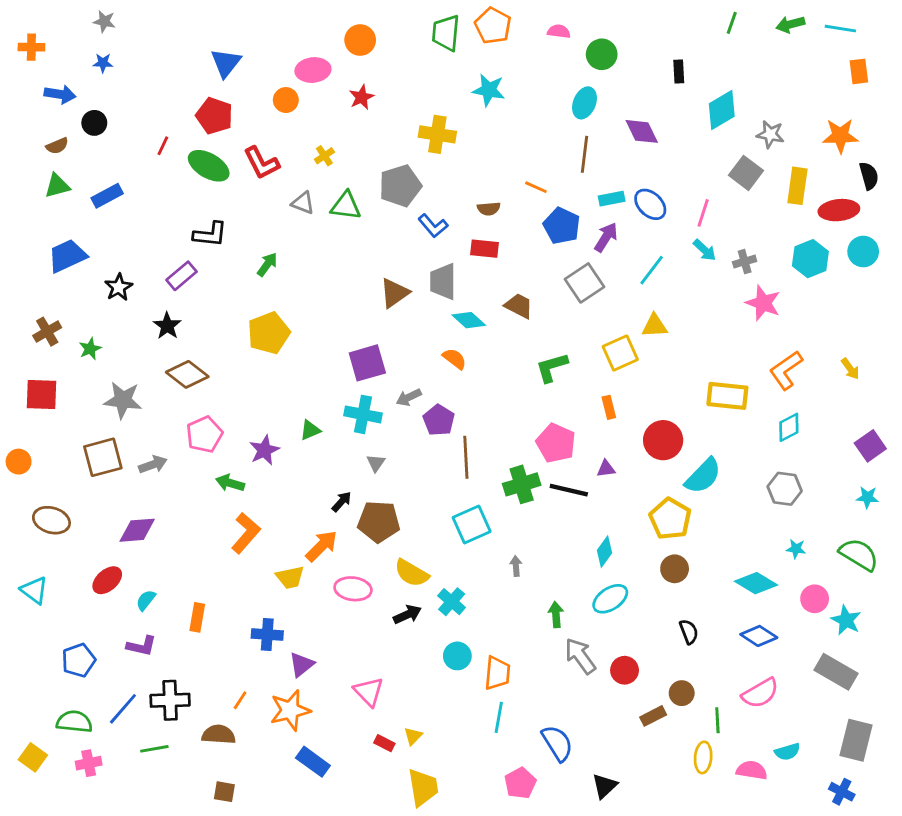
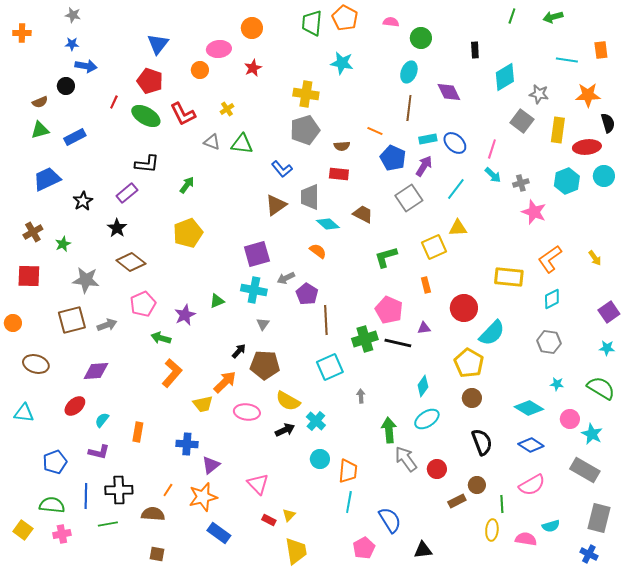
cyan line: (840, 29) -> (567, 60), moved
blue arrow: (60, 94) -> (86, 66), moved
gray pentagon: (400, 186) -> (305, 130), moved
blue L-shape: (433, 226) -> (282, 169), moved
cyan triangle: (34, 590) -> (24, 413), turned -30
green arrow: (556, 615) -> (389, 430), size x1.4
black semicircle: (689, 632) -> (482, 442), size x1.5
blue line: (123, 709) -> (86, 496), turned -40
black triangle: (605, 786) -> (423, 550), turned 36

